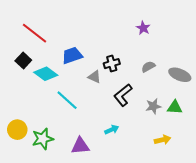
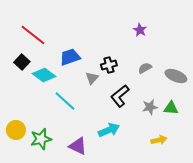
gray triangle: (94, 77) -> (92, 78), turned 48
cyan arrow: (112, 130) -> (109, 130), size x1.5
purple triangle: (80, 146) -> (78, 146), turned 30

